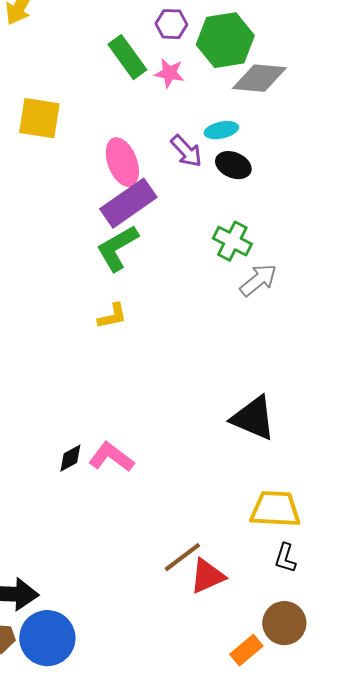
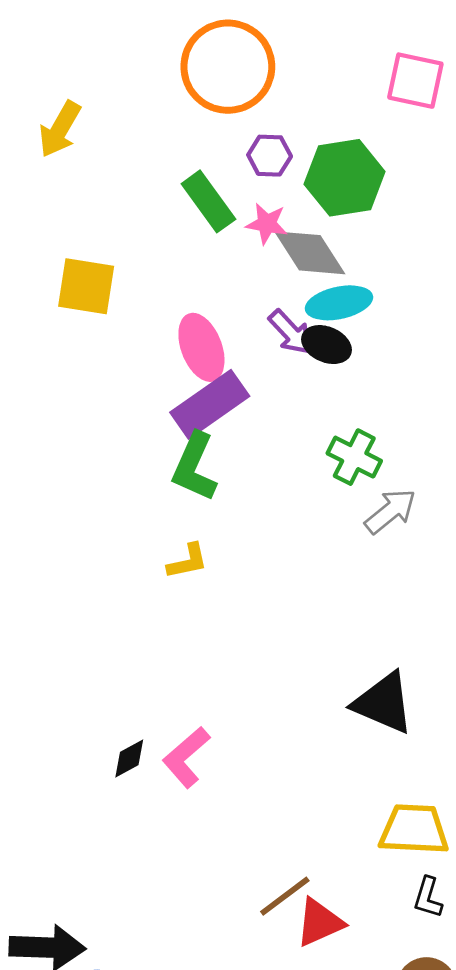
gray diamond: (259, 78) -> (310, 253), moved, turned 52
cyan ellipse: (221, 130) -> (339, 303), size x1.4
black ellipse: (233, 165) -> (326, 345), moved
green L-shape: (117, 248) -> (195, 467), turned -36
pink L-shape: (111, 457) -> (186, 757), turned -78

